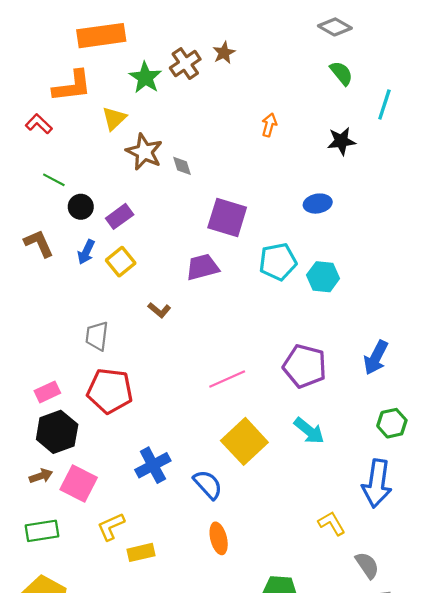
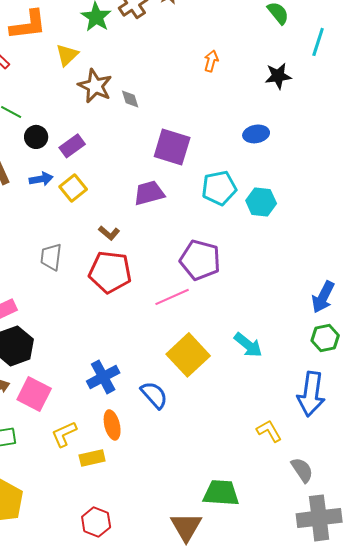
blue arrow: (86, 252) -> (41, 179), turned -125
blue arrow: (376, 358) -> (323, 297), moved
purple pentagon: (305, 366) -> (200, 260), moved
red pentagon: (110, 391) -> (110, 272), moved
orange ellipse: (219, 538) -> (112, 425), moved

